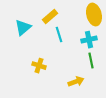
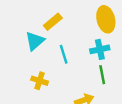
cyan triangle: (23, 28) -> (35, 41), moved
cyan line: (59, 35) -> (64, 54), moved

